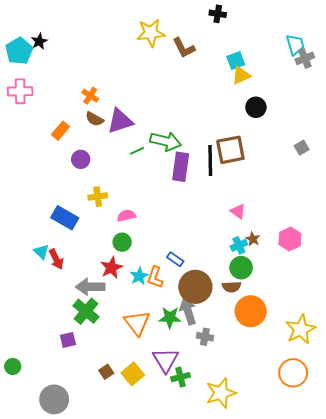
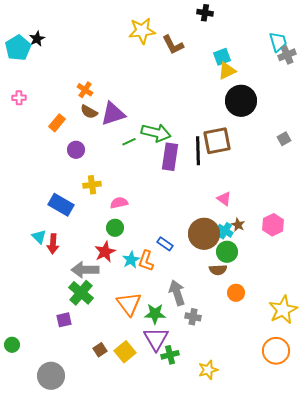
pink cross: (20, 91) -> (19, 98), moved, size x0.6
black circle: (256, 107) -> (241, 101), size x1.6
cyan cross: (239, 245) -> (225, 231), turned -35
red arrow: (56, 259) -> (53, 244), turned 30
brown circle: (195, 287) -> (204, 234), moved
orange circle: (251, 311) -> (236, 293), size x0.6
green star: (170, 318) -> (155, 314), moved
yellow star: (221, 393) -> (208, 370), size x0.7

